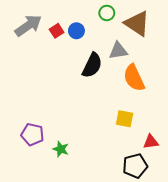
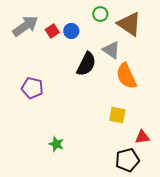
gray triangle: (118, 51) -> (111, 50), turned 42
purple pentagon: (32, 134) -> (32, 88), moved

